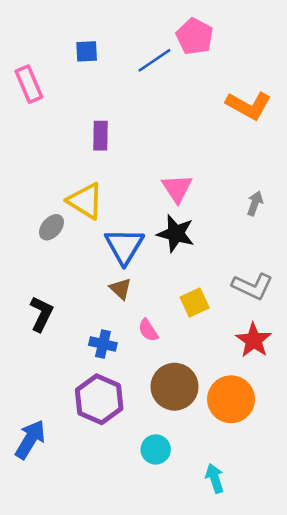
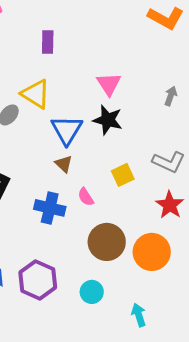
blue cross: (103, 344) -> (50, 208), size x1.4
purple hexagon: (99, 399) -> (38, 280), moved

